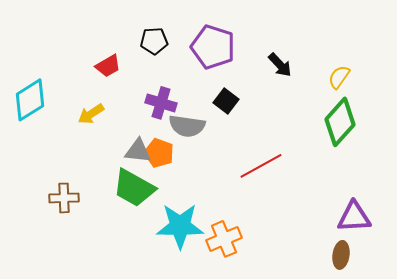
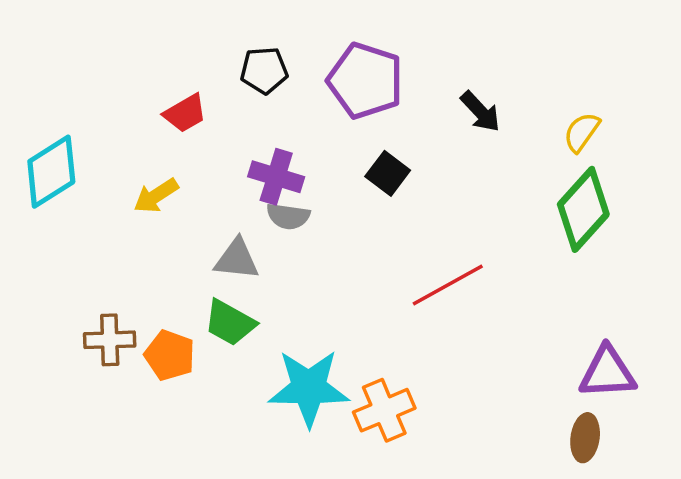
gray semicircle: (187, 126) -> (288, 216), moved, size x0.7
orange pentagon: (159, 153) -> (170, 355), moved
green trapezoid: (134, 188) -> (230, 323), size x0.7

